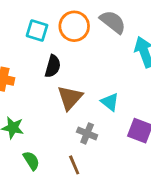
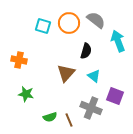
black semicircle: (53, 66) -> (86, 51), moved
gray cross: (87, 133) -> (91, 108), moved, size x1.5
green semicircle: (31, 161) -> (50, 117), moved, turned 104

